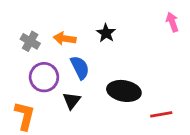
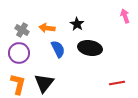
purple circle: (44, 77) -> (19, 53), moved
black ellipse: (124, 91) -> (90, 48), moved
black triangle: (72, 101) -> (44, 83), moved, size x1.5

